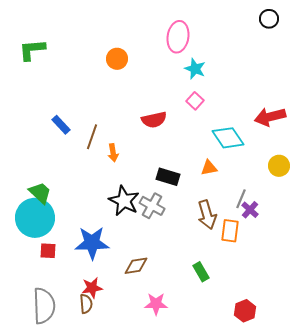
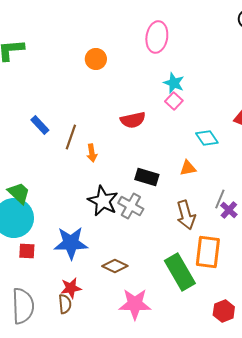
cyan star: (195, 69) -> (174, 83), moved
cyan diamond: (228, 138) -> (207, 138), size x0.7
orange rectangle: (230, 231) -> (208, 252), moved, size x1.4
brown diamond: (136, 266) -> (115, 266), turned 35
green rectangle: (201, 272) -> (180, 272), size x1.8
pink star: (156, 304) -> (135, 304), size x1.4

